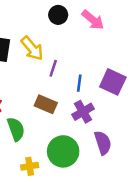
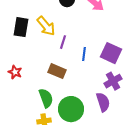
purple cross: (83, 112) -> (113, 81), moved
green semicircle: (16, 129) -> (46, 98), moved

